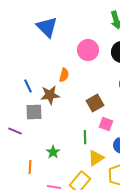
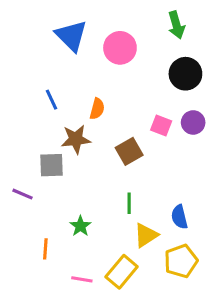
pink circle: (88, 50) -> (120, 48), moved
blue line: (28, 86) -> (51, 100), moved
brown square: (95, 103) -> (129, 151), moved
pink square: (106, 124) -> (161, 126), moved

